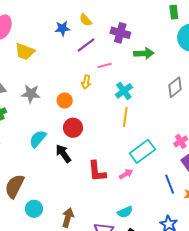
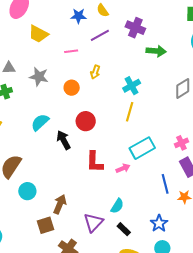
pink line: (105, 65) -> (71, 51), moved
red circle: (73, 128) -> (86, 121), moved
cyan semicircle: (125, 212) -> (117, 206), turned -42

